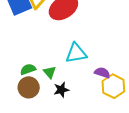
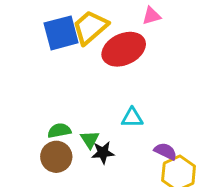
cyan triangle: (76, 53) -> (132, 118), size x0.7
black star: (61, 90) -> (103, 153), moved

